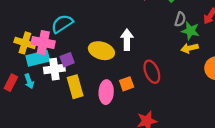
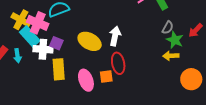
cyan rectangle: (38, 58) -> (30, 36), turned 50
purple square: (67, 60) -> (56, 43), turned 32
red ellipse: (152, 72) -> (118, 63), moved
pink ellipse: (106, 92) -> (86, 80), turned -35

